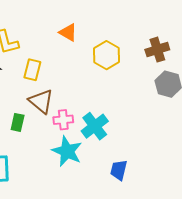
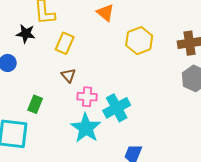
brown triangle: (41, 101) -> (68, 75), size x0.6
green rectangle: (18, 122) -> (35, 104), moved

